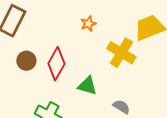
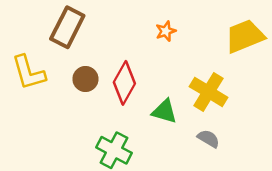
yellow cross: (121, 53) -> (208, 92), moved

